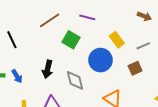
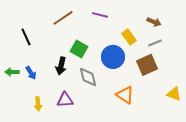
brown arrow: (144, 16) -> (154, 22), moved
green square: (71, 40) -> (79, 49), moved
brown square: (135, 68) -> (147, 65), size x1.5

